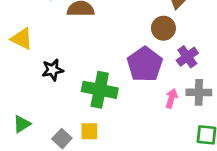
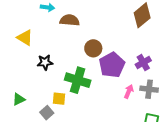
brown circle: (163, 28) -> (93, 48), moved
yellow square: (89, 131) -> (59, 99), moved

